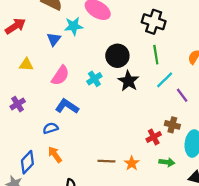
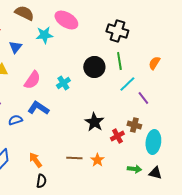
blue triangle: (54, 39) -> (15, 47), moved
black circle: (117, 56) -> (94, 67), moved
black star: (128, 81) -> (94, 122), moved
blue semicircle: (50, 128) -> (15, 120), moved
orange arrow: (55, 155) -> (35, 160), moved
green arrow: (167, 162) -> (134, 169), moved

